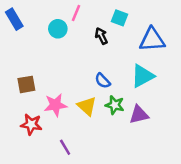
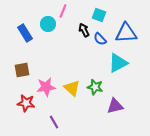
blue rectangle: (14, 19) -> (25, 33), moved
blue semicircle: (103, 81) -> (100, 39), moved
purple triangle: (139, 115) -> (115, 106), moved

